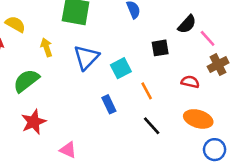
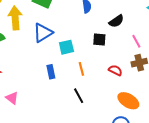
black semicircle: (187, 24) -> (116, 21), moved
yellow arrow: (47, 47) -> (15, 18), size x1.6
orange ellipse: (198, 119) -> (128, 101), moved

